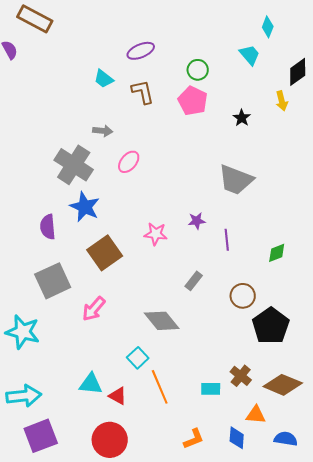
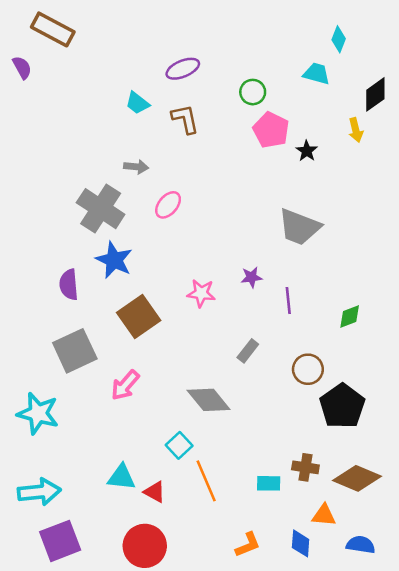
cyan trapezoid: (250, 55) -> (316, 74), turned -35
pink pentagon: (193, 101) -> (271, 130), moved
brown cross: (241, 376) -> (305, 467), turned -30

